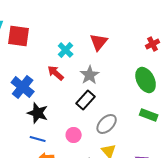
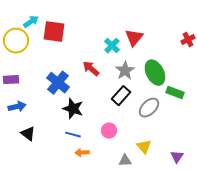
cyan cross: (66, 50) -> (112, 46), moved
green ellipse: (146, 80) -> (155, 73), moved
green rectangle: (149, 115) -> (175, 93), moved
gray ellipse: (107, 124) -> (149, 108), moved

